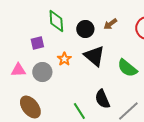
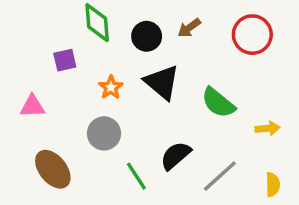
gray circle: (42, 72) -> (104, 133), moved
black semicircle: (102, 99) -> (176, 156), turned 72

